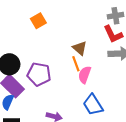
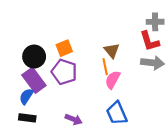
orange square: (38, 21) -> (64, 48), moved

